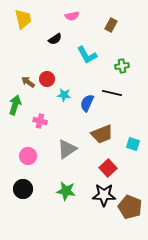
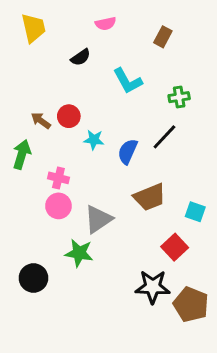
black line: (112, 93) -> (164, 137), turned -60
pink circle: (28, 156) -> (58, 206), moved
red square: (108, 168) -> (175, 247), moved
green star: (66, 191) -> (79, 253), moved

